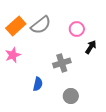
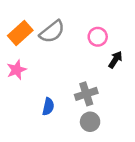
gray cross: (62, 63) -> (86, 94), moved

